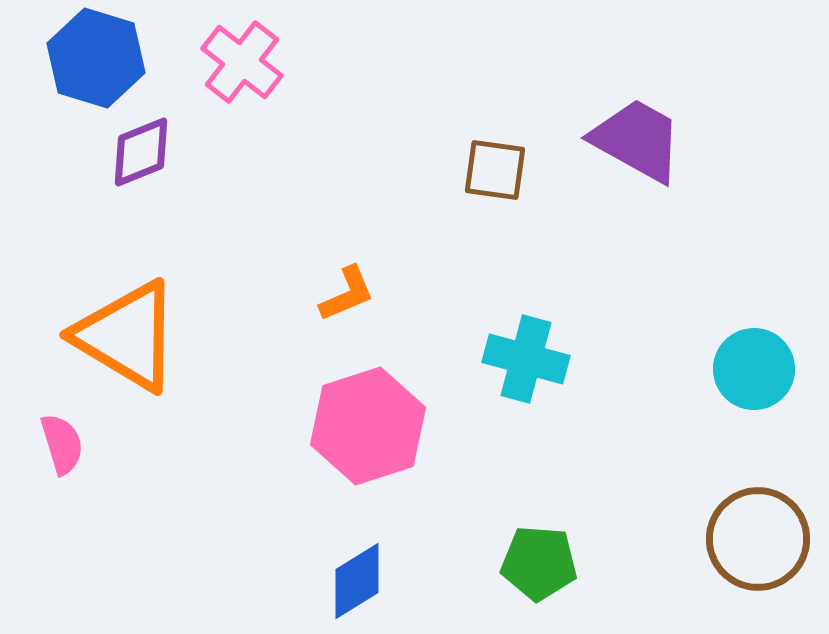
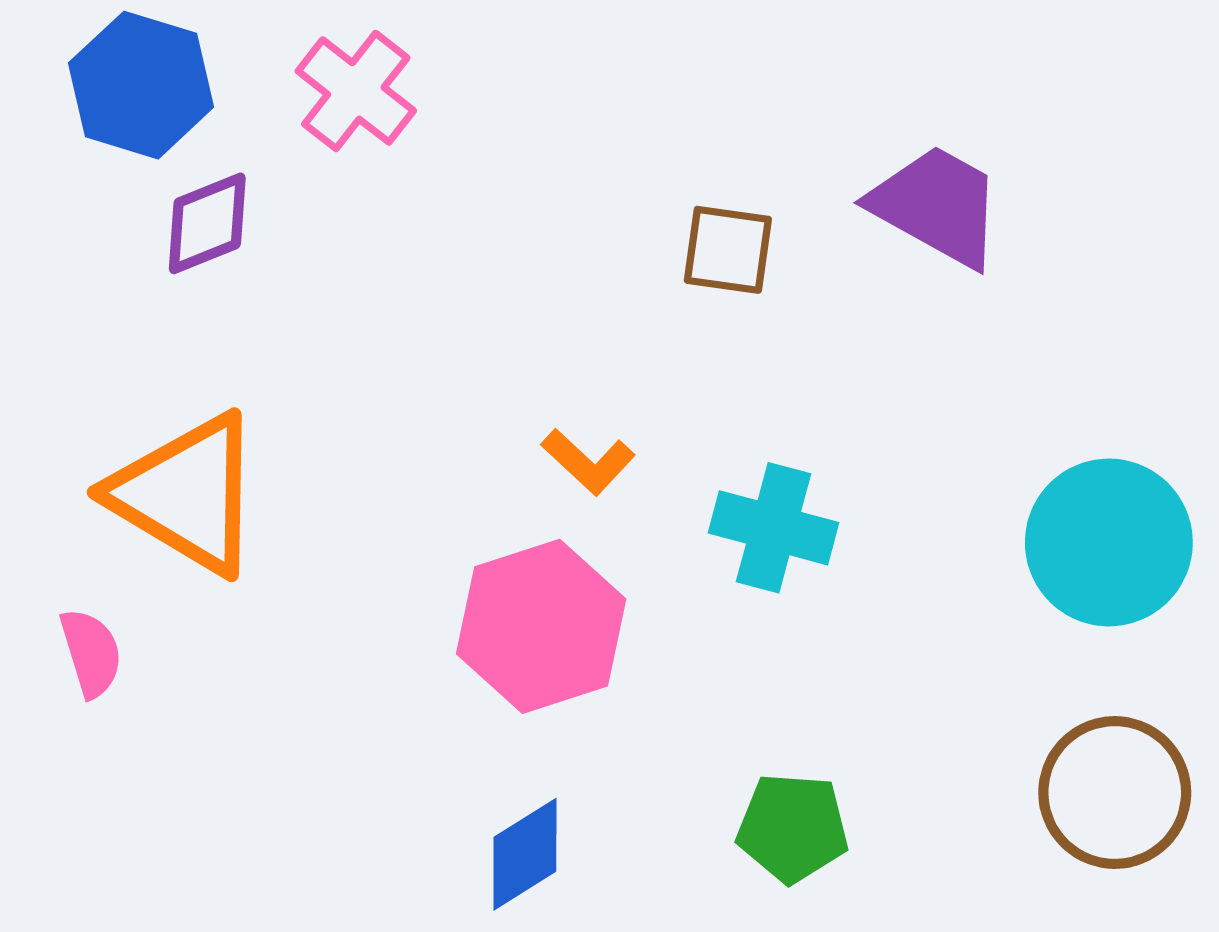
orange L-shape: (347, 294) -> (588, 462), moved, turned 66
cyan circle: (754, 369) -> (1109, 542), size x1.4

